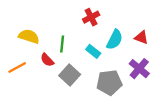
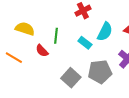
orange line: (17, 67) -> (14, 58), turned 60
gray square: (70, 75) -> (71, 78), moved

